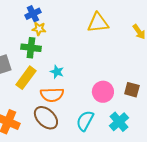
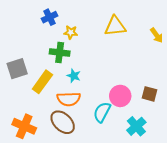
yellow star: (39, 29) -> (71, 32), moved
green cross: (31, 48) -> (60, 53), moved
cyan semicircle: (85, 121) -> (102, 112), moved

